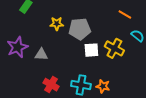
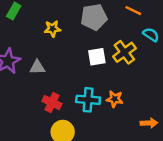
gray pentagon: (80, 29) -> (94, 17), moved
yellow cross: (114, 48) -> (124, 52), turned 30

